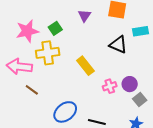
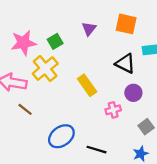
yellow cross: (48, 53) -> (45, 69), turned -35
purple circle: (130, 84) -> (133, 93), moved

